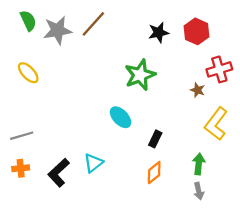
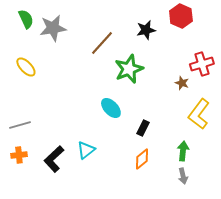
brown line: (93, 24) -> (102, 43), moved
red hexagon: (197, 31) -> (181, 16), moved

